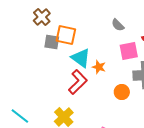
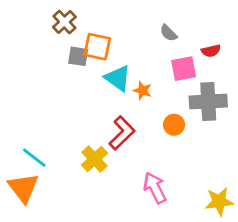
red L-shape: (78, 82) -> (122, 133), moved

